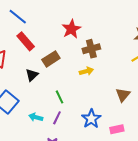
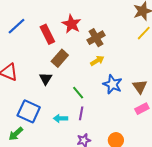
blue line: (18, 17) -> (17, 26), turned -66
red rectangle: (26, 41) -> (47, 34), moved, turned 30
brown triangle: (123, 95) -> (140, 87), moved
blue star: (91, 119) -> (113, 84), moved

